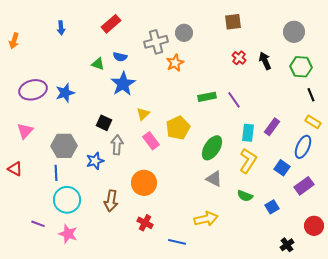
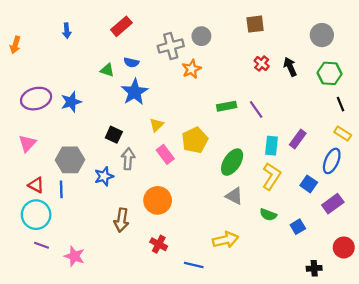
red triangle: (15, 169) -> (36, 185), moved
cyan circle: (67, 200) -> (36, 215), moved
black cross: (287, 245) -> (314, 268), turned 32

